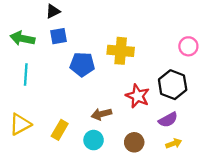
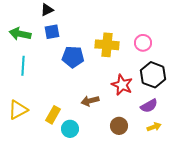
pink circle: (188, 46) -> (143, 43), moved
cyan circle: (94, 140) -> (70, 129), moved

